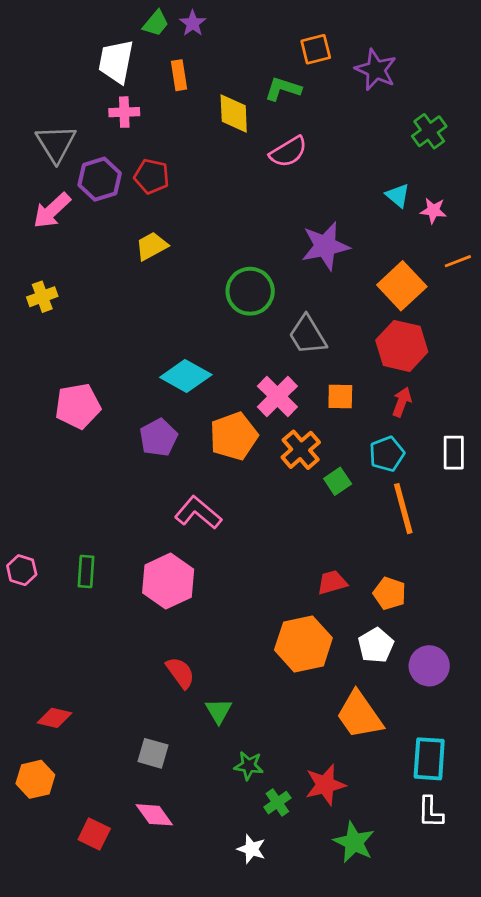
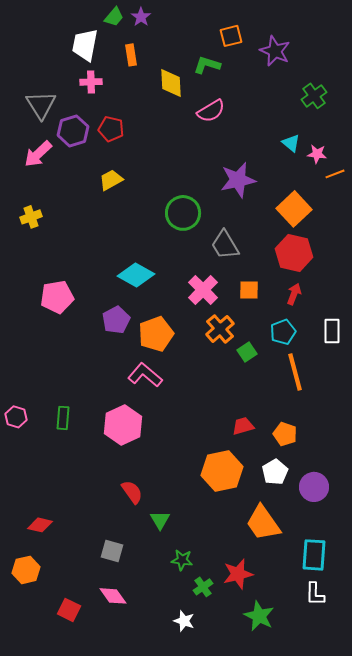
orange line: (458, 261) -> (335, 174), moved
orange pentagon: (234, 436) -> (156, 334), moved

